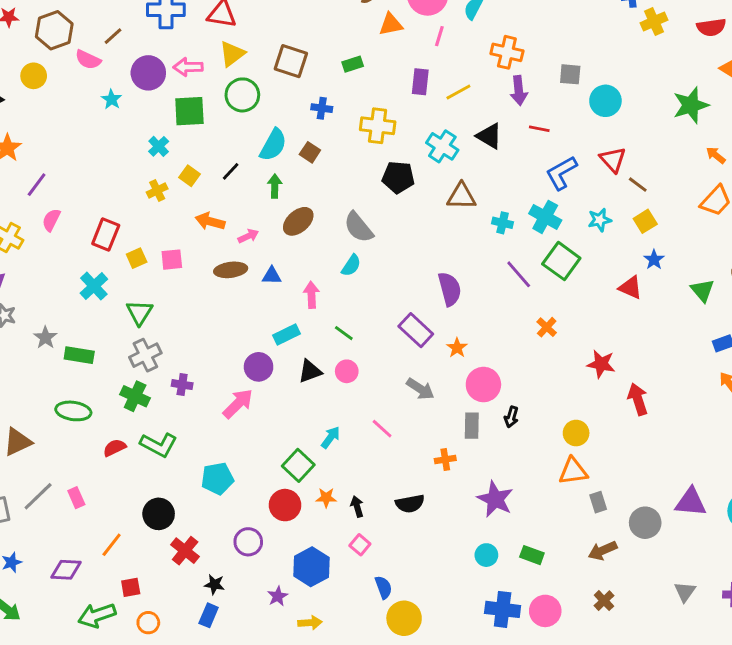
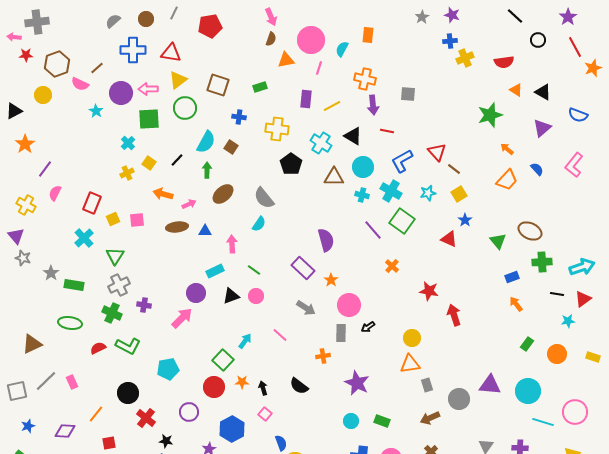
cyan circle: (605, 101) -> (363, 167), moved
black pentagon: (398, 177) -> (291, 164), turned 30
black arrow: (511, 417) -> (368, 327), turned 40
black semicircle: (410, 504) -> (299, 386), turned 48

